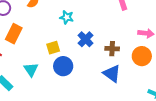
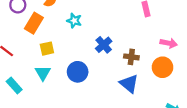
cyan star: (67, 17) -> (74, 21), moved
orange rectangle: (14, 34) -> (34, 23), moved
yellow square: (53, 48) -> (47, 49), moved

